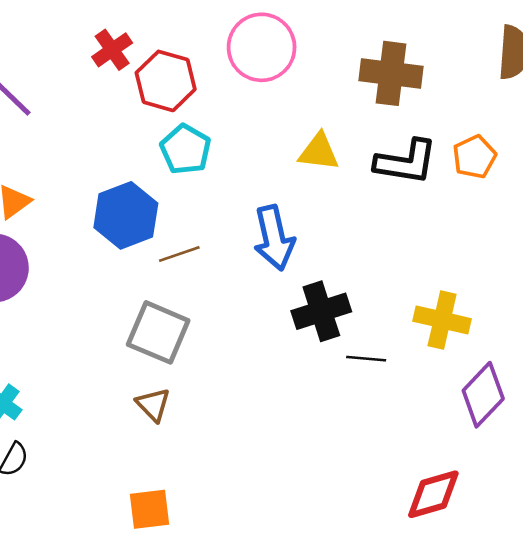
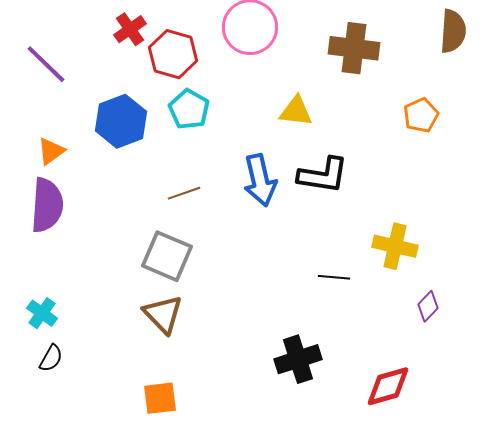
black L-shape: (406, 162) -> (323, 175), moved
blue hexagon: (126, 215) -> (121, 121), moved
black cross: (321, 311) -> (298, 359), moved
purple diamond: (483, 395) -> (428, 306), size x0.6
brown triangle: (153, 405) -> (163, 314), size x1.4

